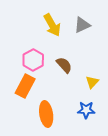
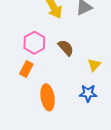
orange rectangle: (25, 86) -> (26, 69), size x0.7

